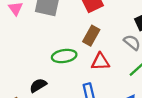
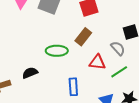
red triangle: (100, 62) -> (97, 62), moved

